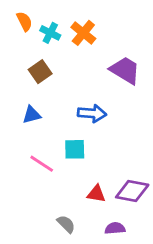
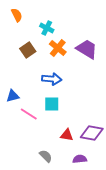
cyan cross: (50, 33) -> (47, 28), moved
orange cross: (83, 33) -> (58, 48), moved
blue arrow: (92, 113) -> (52, 79), moved
blue triangle: (32, 115) -> (13, 96), moved

